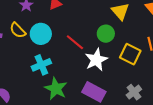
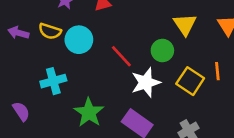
yellow semicircle: (18, 30) -> (50, 31), turned -36
cyan cross: (41, 65) -> (53, 81), moved

